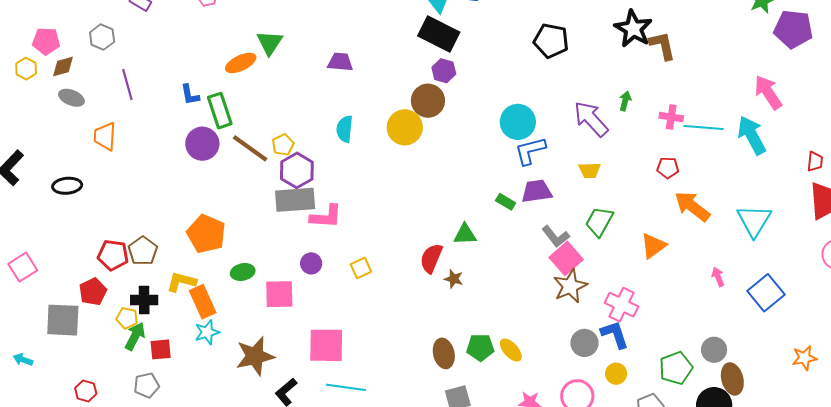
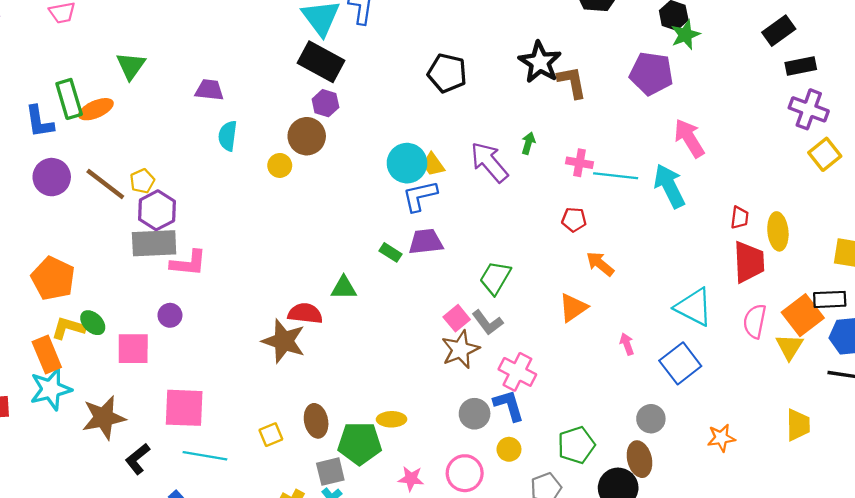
purple pentagon: (793, 29) -> (651, 74), moved
orange ellipse: (241, 63) -> (96, 109), moved
blue L-shape: (190, 95) -> (39, 122), size x1.4
green rectangle: (220, 111) -> (69, 99), moved
yellow circle: (405, 127) -> (280, 165), size x0.6
cyan semicircle: (345, 129) -> (228, 136), moved
yellow trapezoid: (590, 170) -> (433, 164), moved, turned 55
orange arrow: (692, 206) -> (600, 264), size x0.7
cyan triangle: (754, 221) -> (694, 307), moved, turned -36
gray L-shape: (556, 236) -> (487, 322), moved
orange triangle: (653, 246) -> (573, 308), moved
red semicircle: (431, 258) -> (305, 313), turned 72
pink square: (566, 258) -> (457, 318), size x0.7
yellow square: (361, 268) -> (271, 435), moved
green ellipse: (243, 272) -> (93, 323), turned 55
brown star: (454, 279) -> (284, 341), moved, size x2.0
yellow L-shape: (181, 282) -> (68, 328), moved
cyan star: (207, 332) -> (51, 389), size x1.5
green pentagon: (480, 347) -> (360, 443), moved, size x1.4
yellow ellipse: (511, 350) -> (392, 419), turned -50
gray circle: (714, 350) -> (651, 419), moved

